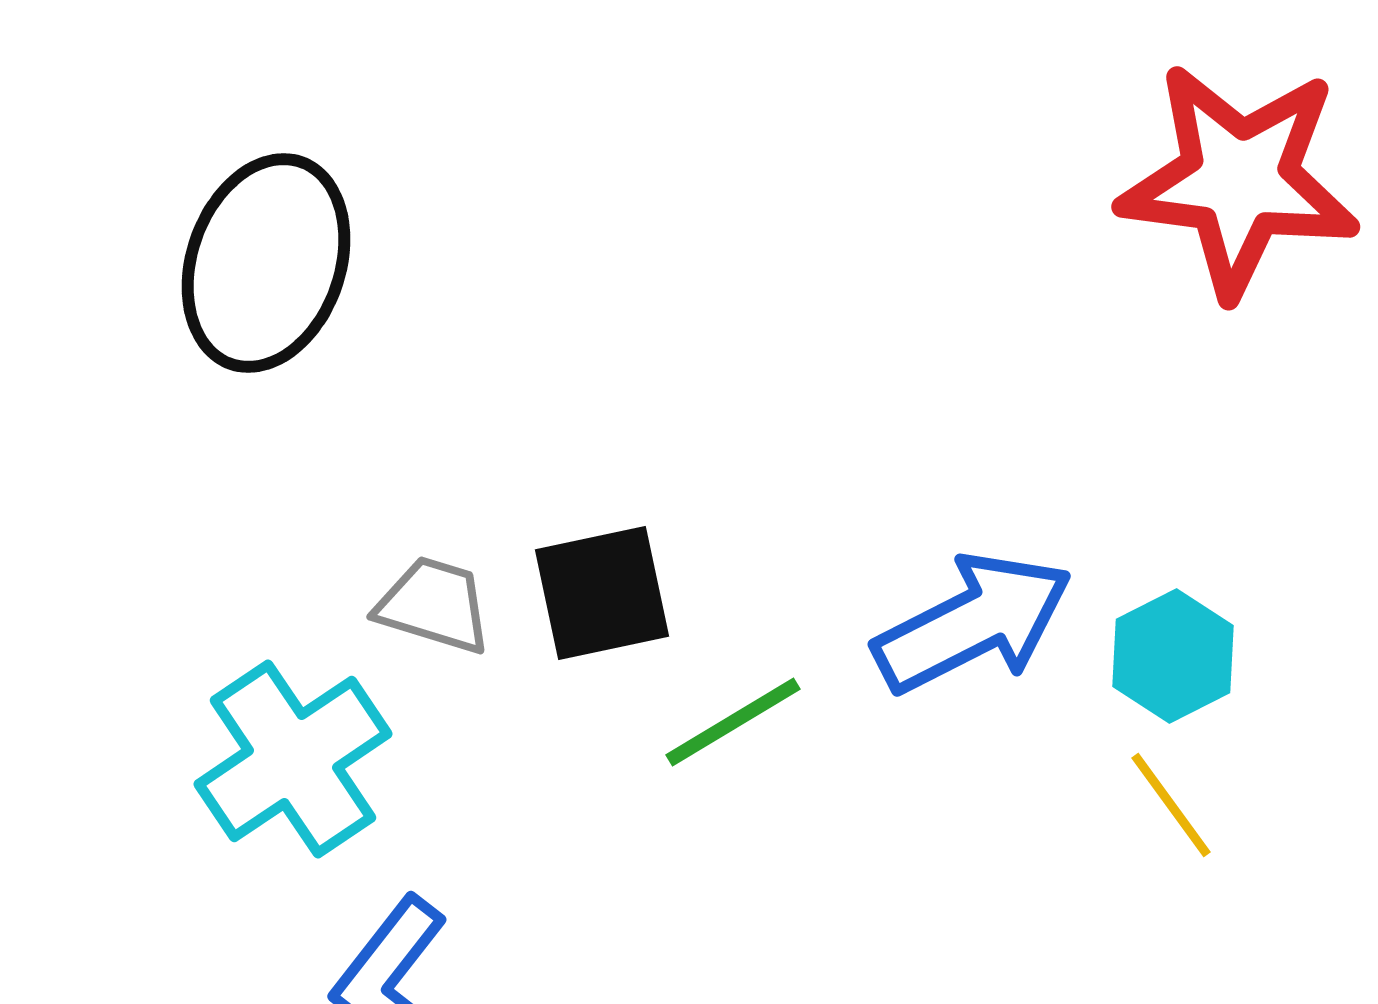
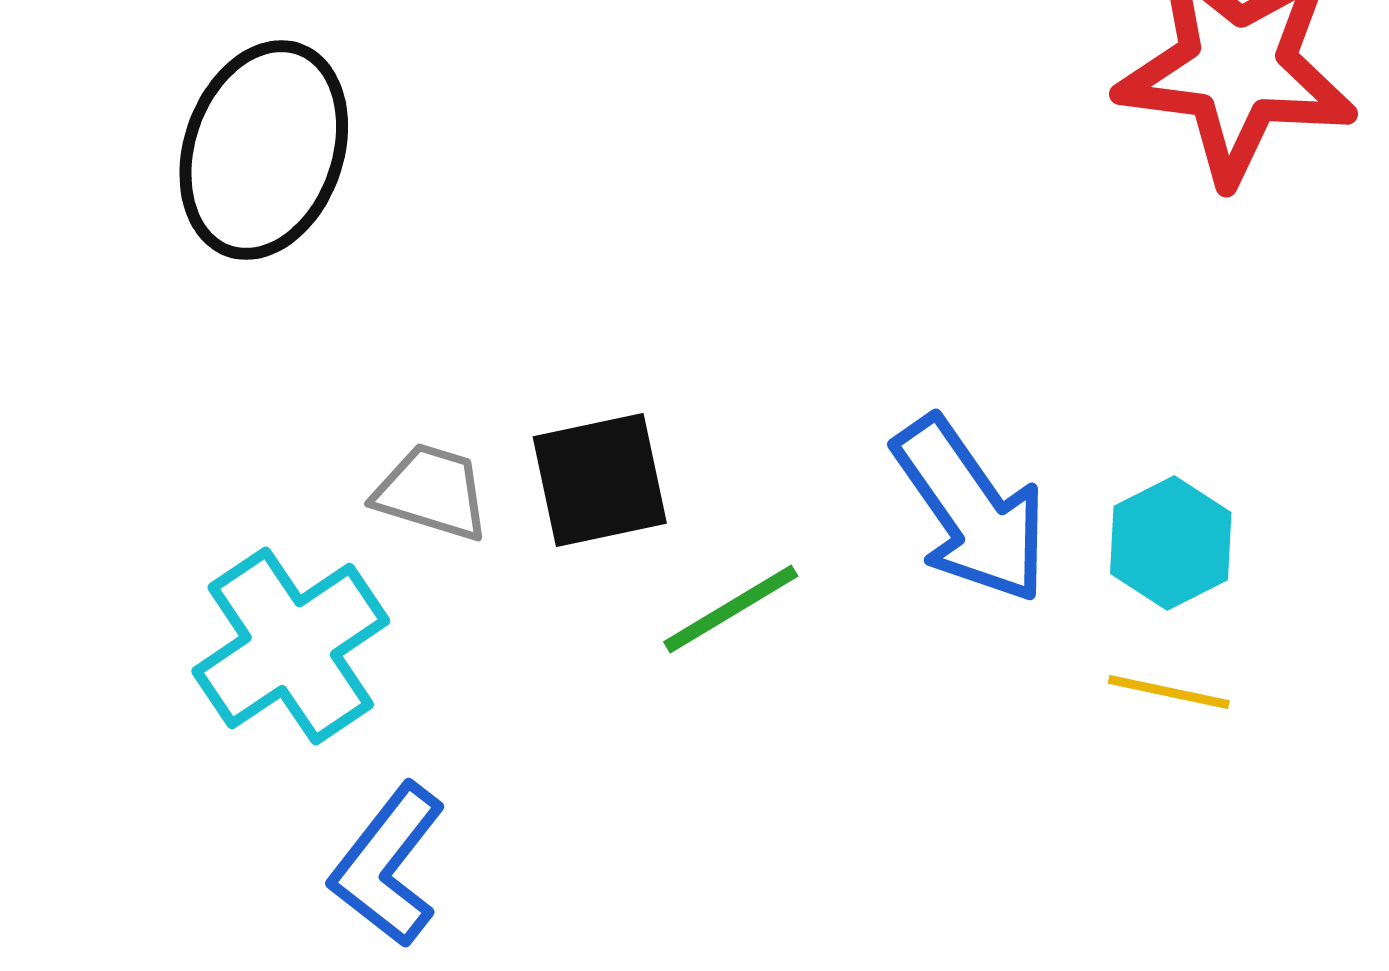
blue arrow: (973, 623) -> (971, 510), turned 82
yellow line: (1171, 805) -> (1169, 692), turned -42

